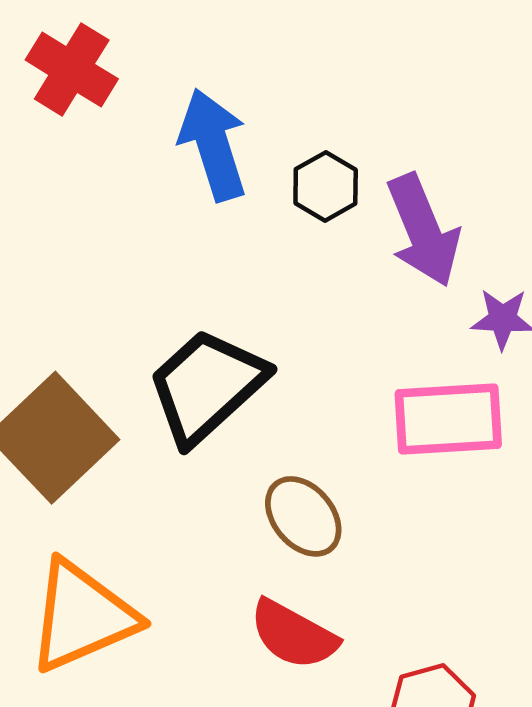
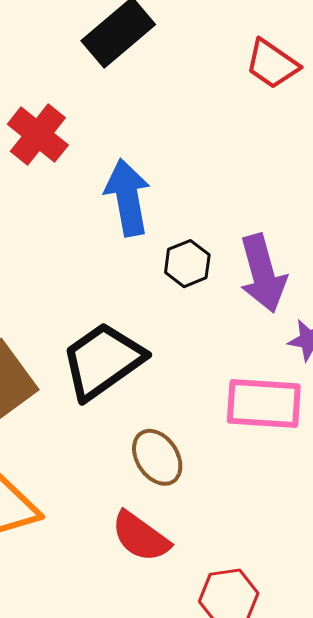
black hexagon: (326, 186) -> (187, 264), moved

